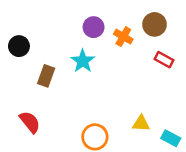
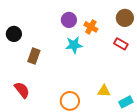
brown circle: (155, 24) -> (125, 18), moved
cyan star: (83, 61) -> (74, 45), moved, turned 30
cyan rectangle: (171, 138) -> (126, 102), turned -56

